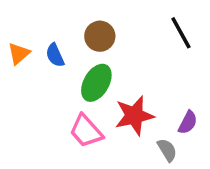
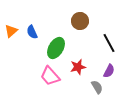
black line: (181, 33) -> (109, 43), moved
brown circle: (100, 36) -> (80, 21), moved
red star: (134, 116) -> (78, 67), size x0.7

